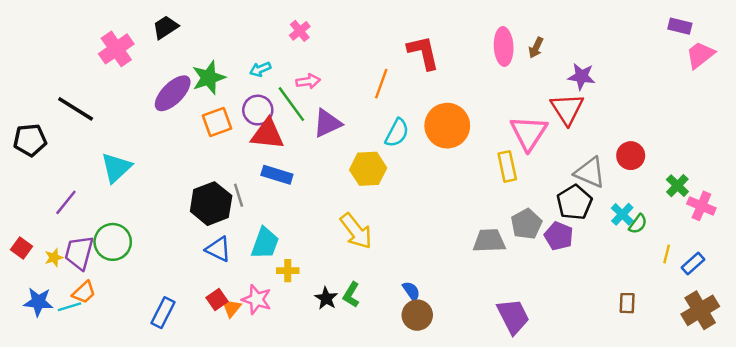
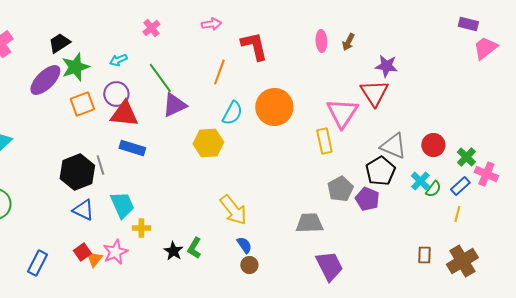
black trapezoid: (165, 27) -> (59, 43), moved
pink ellipse: (504, 47) -> (321, 41), size x0.7
pink arrow: (308, 81) -> (211, 24), moved
green line: (291, 104) -> (160, 78), moved
red circle: (631, 156) -> (433, 145), moved
yellow arrow: (356, 231) -> (233, 210), moved
gray trapezoid: (489, 241) -> (309, 223), moved
cyan trapezoid: (265, 243) -> (122, 205), turned -44
blue rectangle: (693, 264) -> (460, 186), moved
pink star: (257, 299) -> (115, 252), turned 30
brown cross: (700, 310) -> (462, 261), moved
brown circle: (417, 315) -> (249, 265), size x0.7

